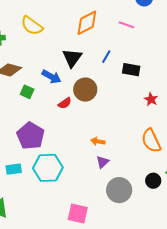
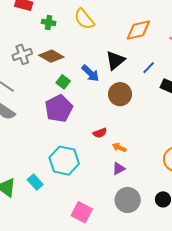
red semicircle: (65, 103) -> (100, 133), moved
purple pentagon: (31, 136) -> (59, 108), moved
cyan rectangle: (14, 169) -> (35, 182), moved, turned 42

